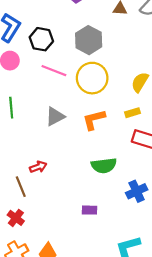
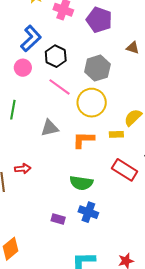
yellow rectangle: (133, 113) -> (116, 134), moved
blue cross: (137, 191) -> (88, 212), moved, turned 30

